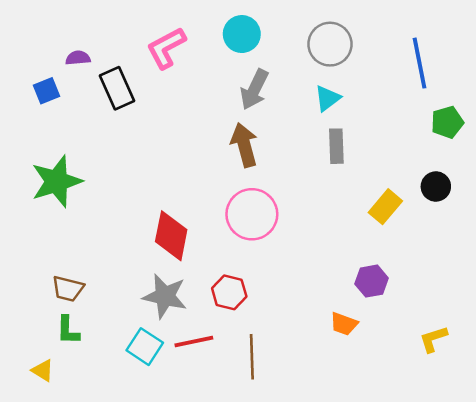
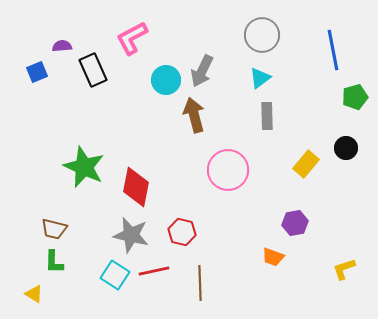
cyan circle: (242, 34) -> (166, 80), moved
green star: (57, 181) -> (84, 167), moved, turned -30
pink circle: (252, 214) -> (228, 170), moved

